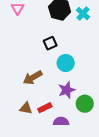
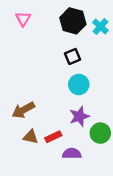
black square: (50, 43) -> (72, 56), moved
brown arrow: (33, 78) -> (23, 110), moved

